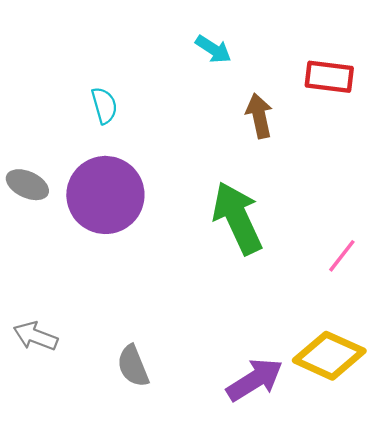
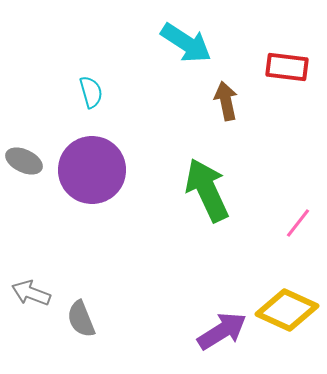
cyan arrow: (213, 49) -> (186, 43), size x1.6
gray semicircle: (133, 366) -> (81, 319), moved

